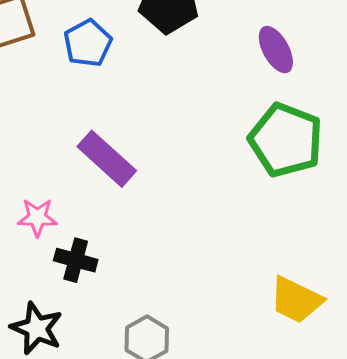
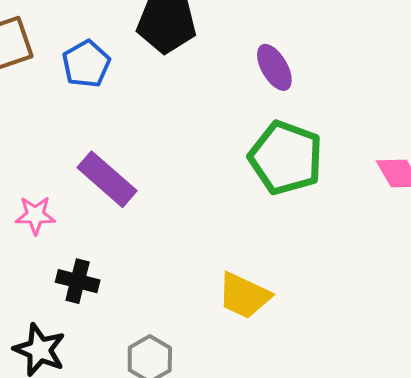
pink star: (37, 217) -> (35, 215), moved
yellow trapezoid: (296, 300) -> (244, 296), moved

